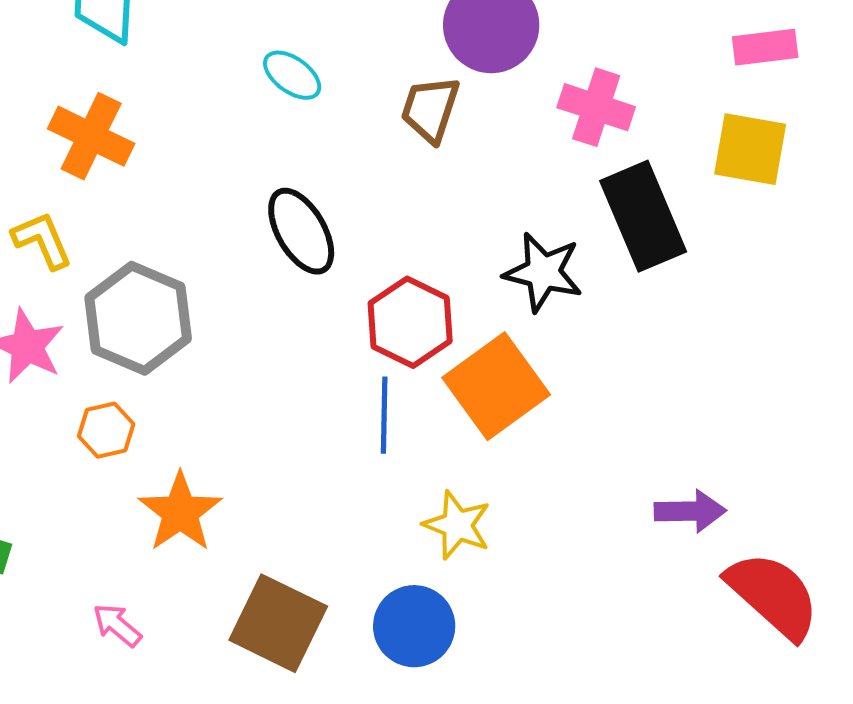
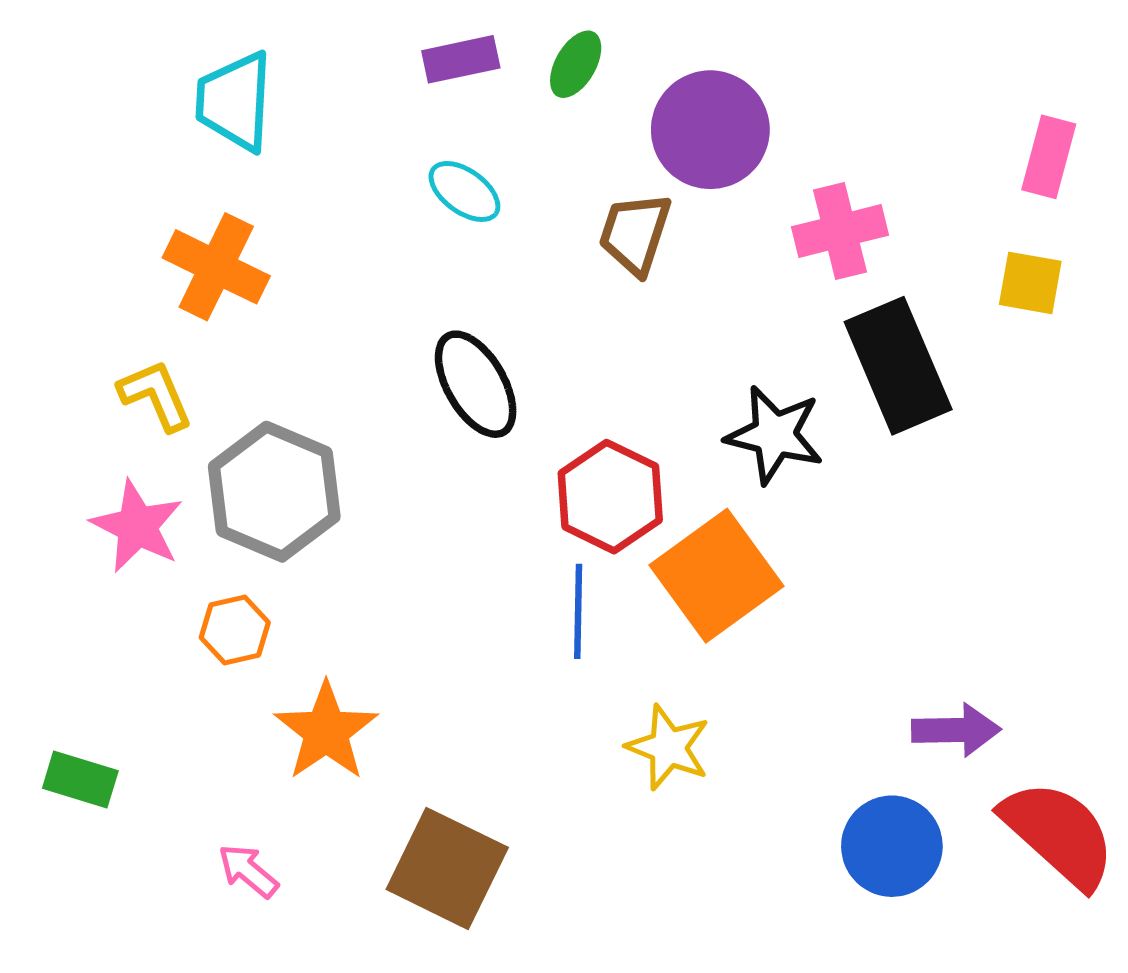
pink rectangle: (765, 47) -> (1049, 157), turned -68
pink cross: (596, 107) -> (840, 231), turned -32
yellow square: (750, 149) -> (1030, 283), size x0.7
blue circle: (414, 626) -> (892, 846), moved

